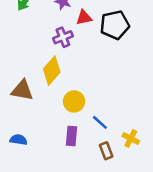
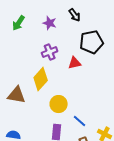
red triangle: (84, 18) -> (75, 63), moved

